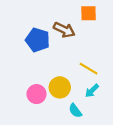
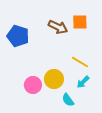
orange square: (89, 13) -> (80, 22), moved
blue pentagon: (38, 40) -> (18, 36), moved

